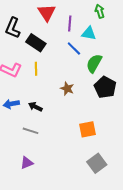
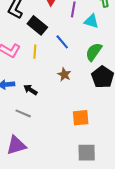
blue line: (74, 48) -> (62, 42), moved
purple triangle: (27, 163) -> (16, 145), size x1.5
gray square: (97, 163) -> (87, 153), turned 30

